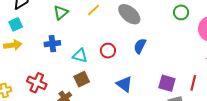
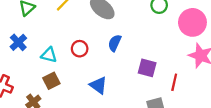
blue cross: (52, 44) -> (18, 42), turned -35
purple square: (167, 83) -> (147, 68), moved

